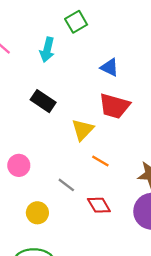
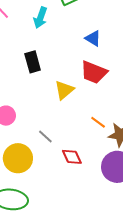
black rectangle: (43, 101) -> (33, 62), turned 35
orange line: (100, 161) -> (98, 122), moved
yellow circle: (37, 213) -> (18, 158), size x1.5

